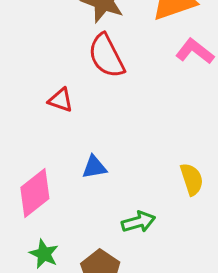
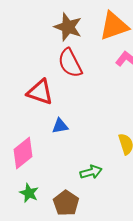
red triangle: (61, 100) -> (40, 92), size x1.6
blue triangle: (94, 167) -> (60, 126), moved

